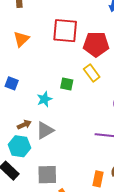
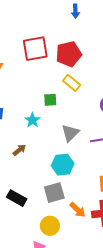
gray triangle: (45, 130) -> (70, 133), moved
cyan hexagon: (19, 146) -> (63, 165), moved

